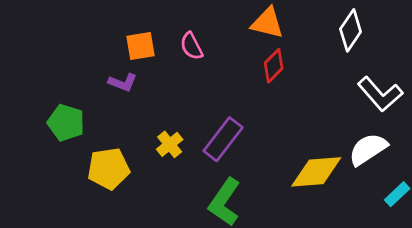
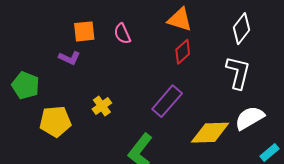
white L-shape: (380, 94) -> (238, 73), moved, turned -128
purple rectangle: (223, 139) -> (167, 101), moved

